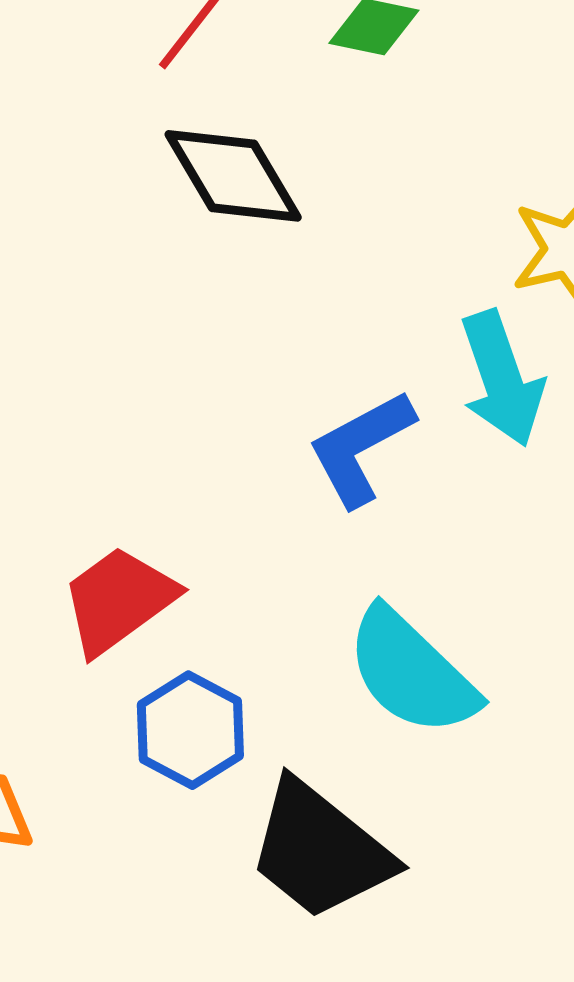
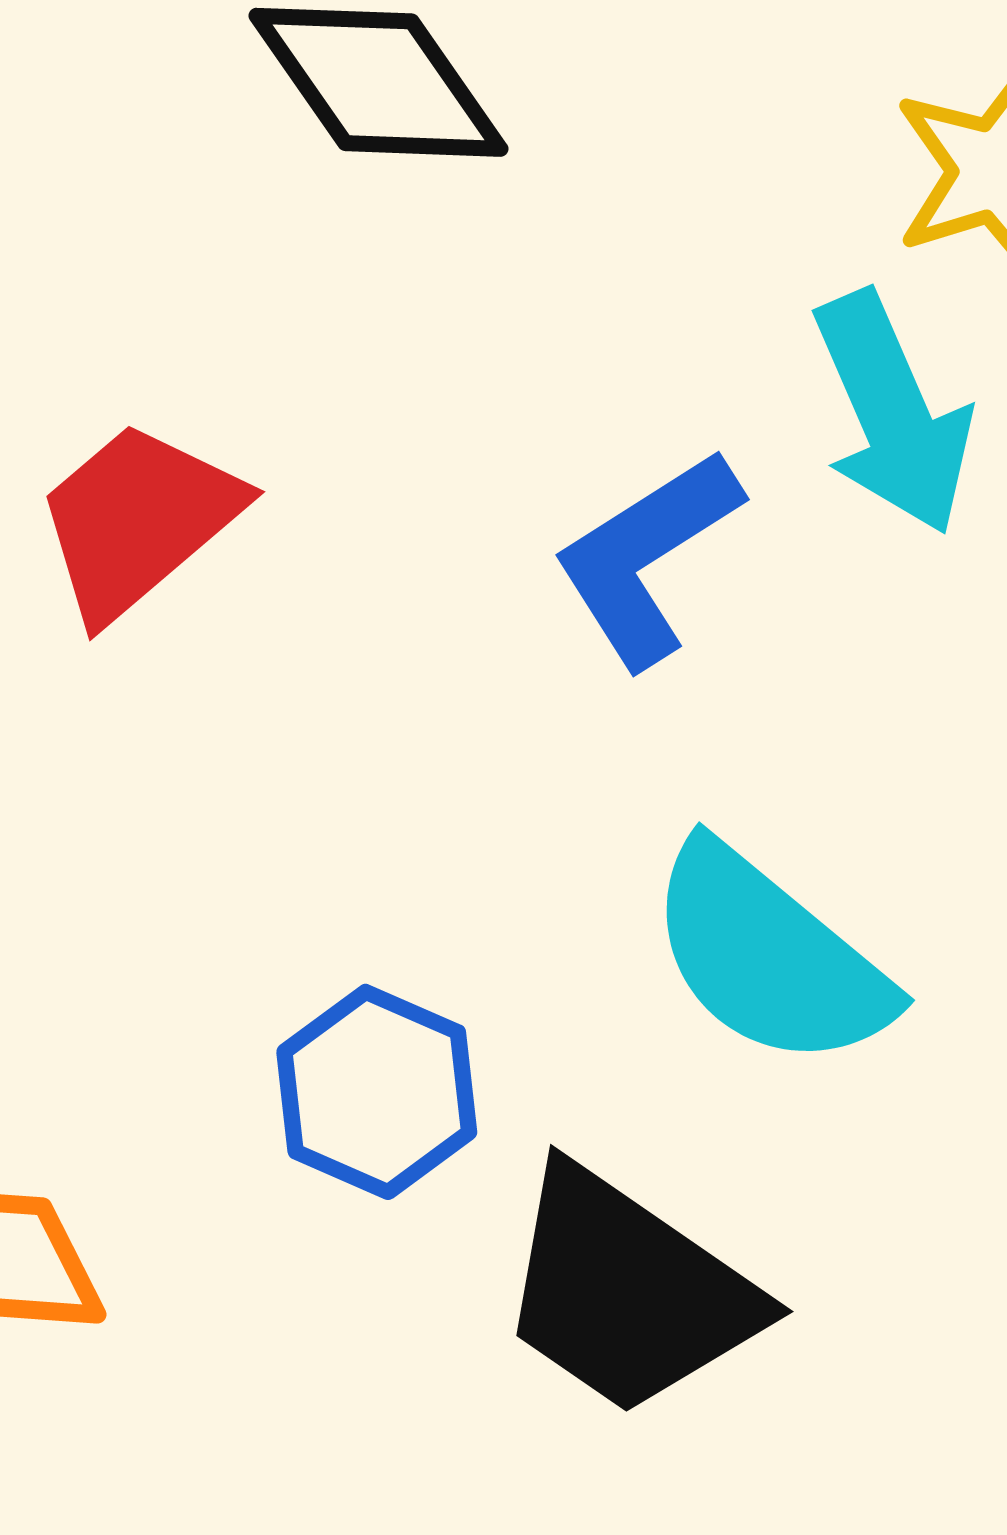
red trapezoid: (119, 600) -> (138, 520), moved

